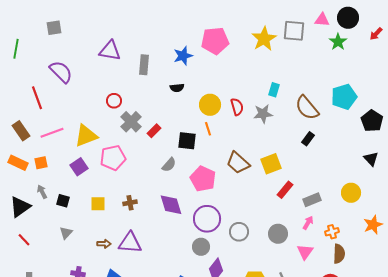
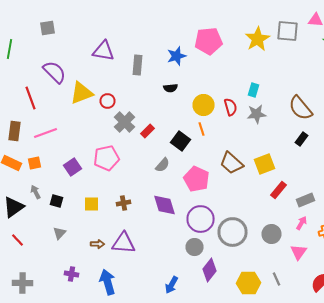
cyan rectangle: (274, 90) -> (254, 90), moved
brown rectangle: (21, 131) -> (14, 131), turned 42
yellow triangle: (86, 136) -> (82, 93), moved
black square: (187, 141) -> (180, 141), turned 30
gray circle: (239, 232) -> (232, 232), size x1.5

